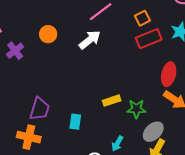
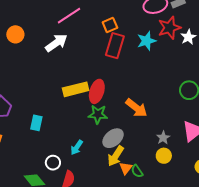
red rectangle: (149, 39) -> (115, 46), turned -55
red ellipse: (169, 74) -> (97, 91), moved
yellow rectangle: (112, 101) -> (76, 89), moved, size x1.4

